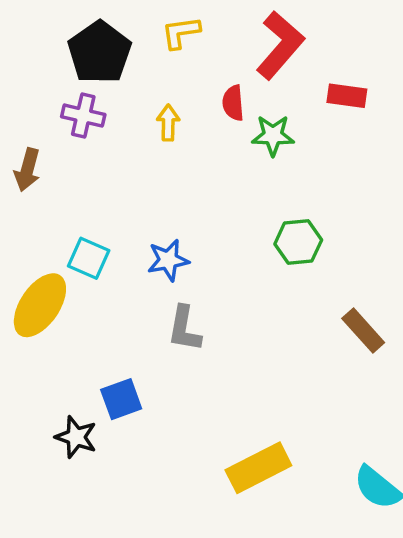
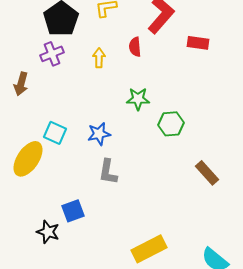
purple cross: (83, 116) -> (52, 54), turned -35
green star: (273, 135) -> (138, 99), moved

